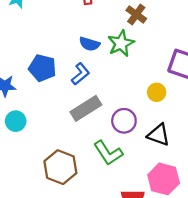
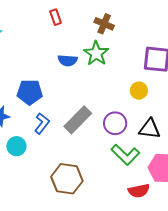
blue L-shape: (80, 74) -> (42, 123), moved
green L-shape: (108, 153) -> (125, 155), moved

